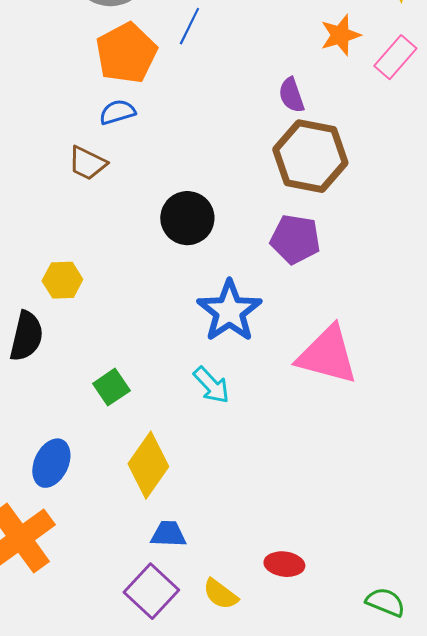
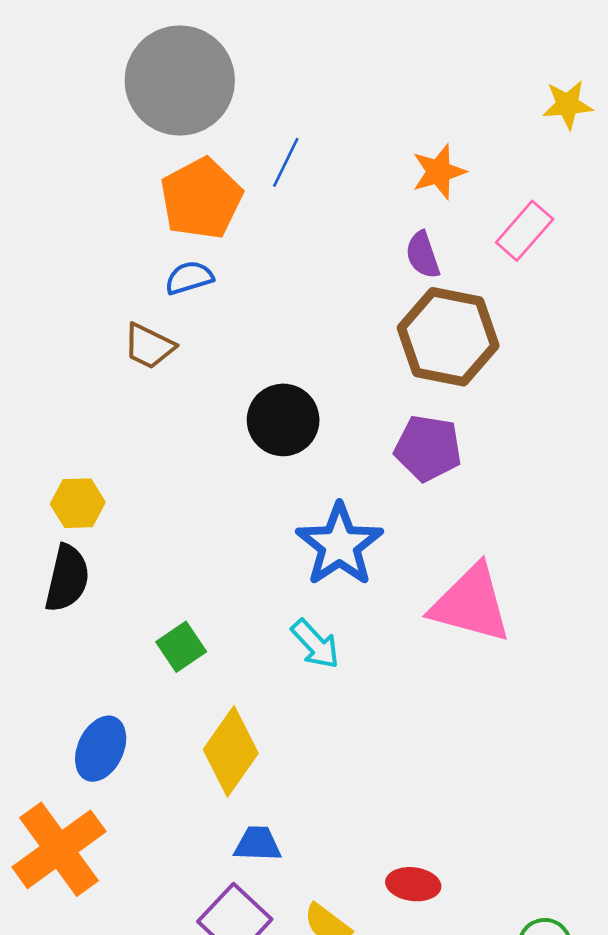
orange star: (340, 35) -> (439, 172), moved
pink rectangle: (395, 57) -> (525, 231), moved
yellow hexagon: (62, 280) -> (78, 503), moved

